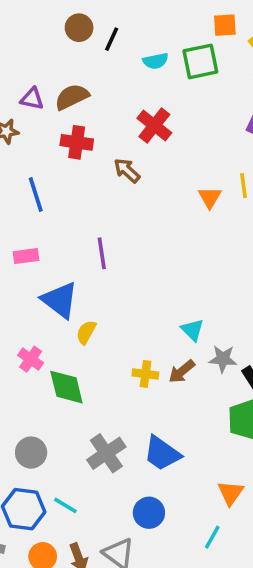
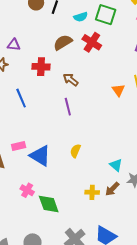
green square: (200, 61) -> (106, 15), turned 35
brown semicircle: (72, 97) -> (63, 42), moved
red cross: (154, 125) -> (92, 42), moved
purple line: (102, 253) -> (68, 107), moved
pink rectangle: (26, 256) -> (19, 146), moved
yellow semicircle: (86, 332) -> (75, 151), moved

